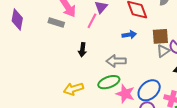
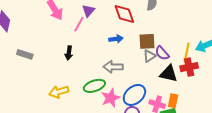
gray rectangle: (56, 22) -> (25, 54), moved
gray arrow: (116, 61) -> (113, 67), moved
pink star: (125, 94) -> (111, 98), turned 30

